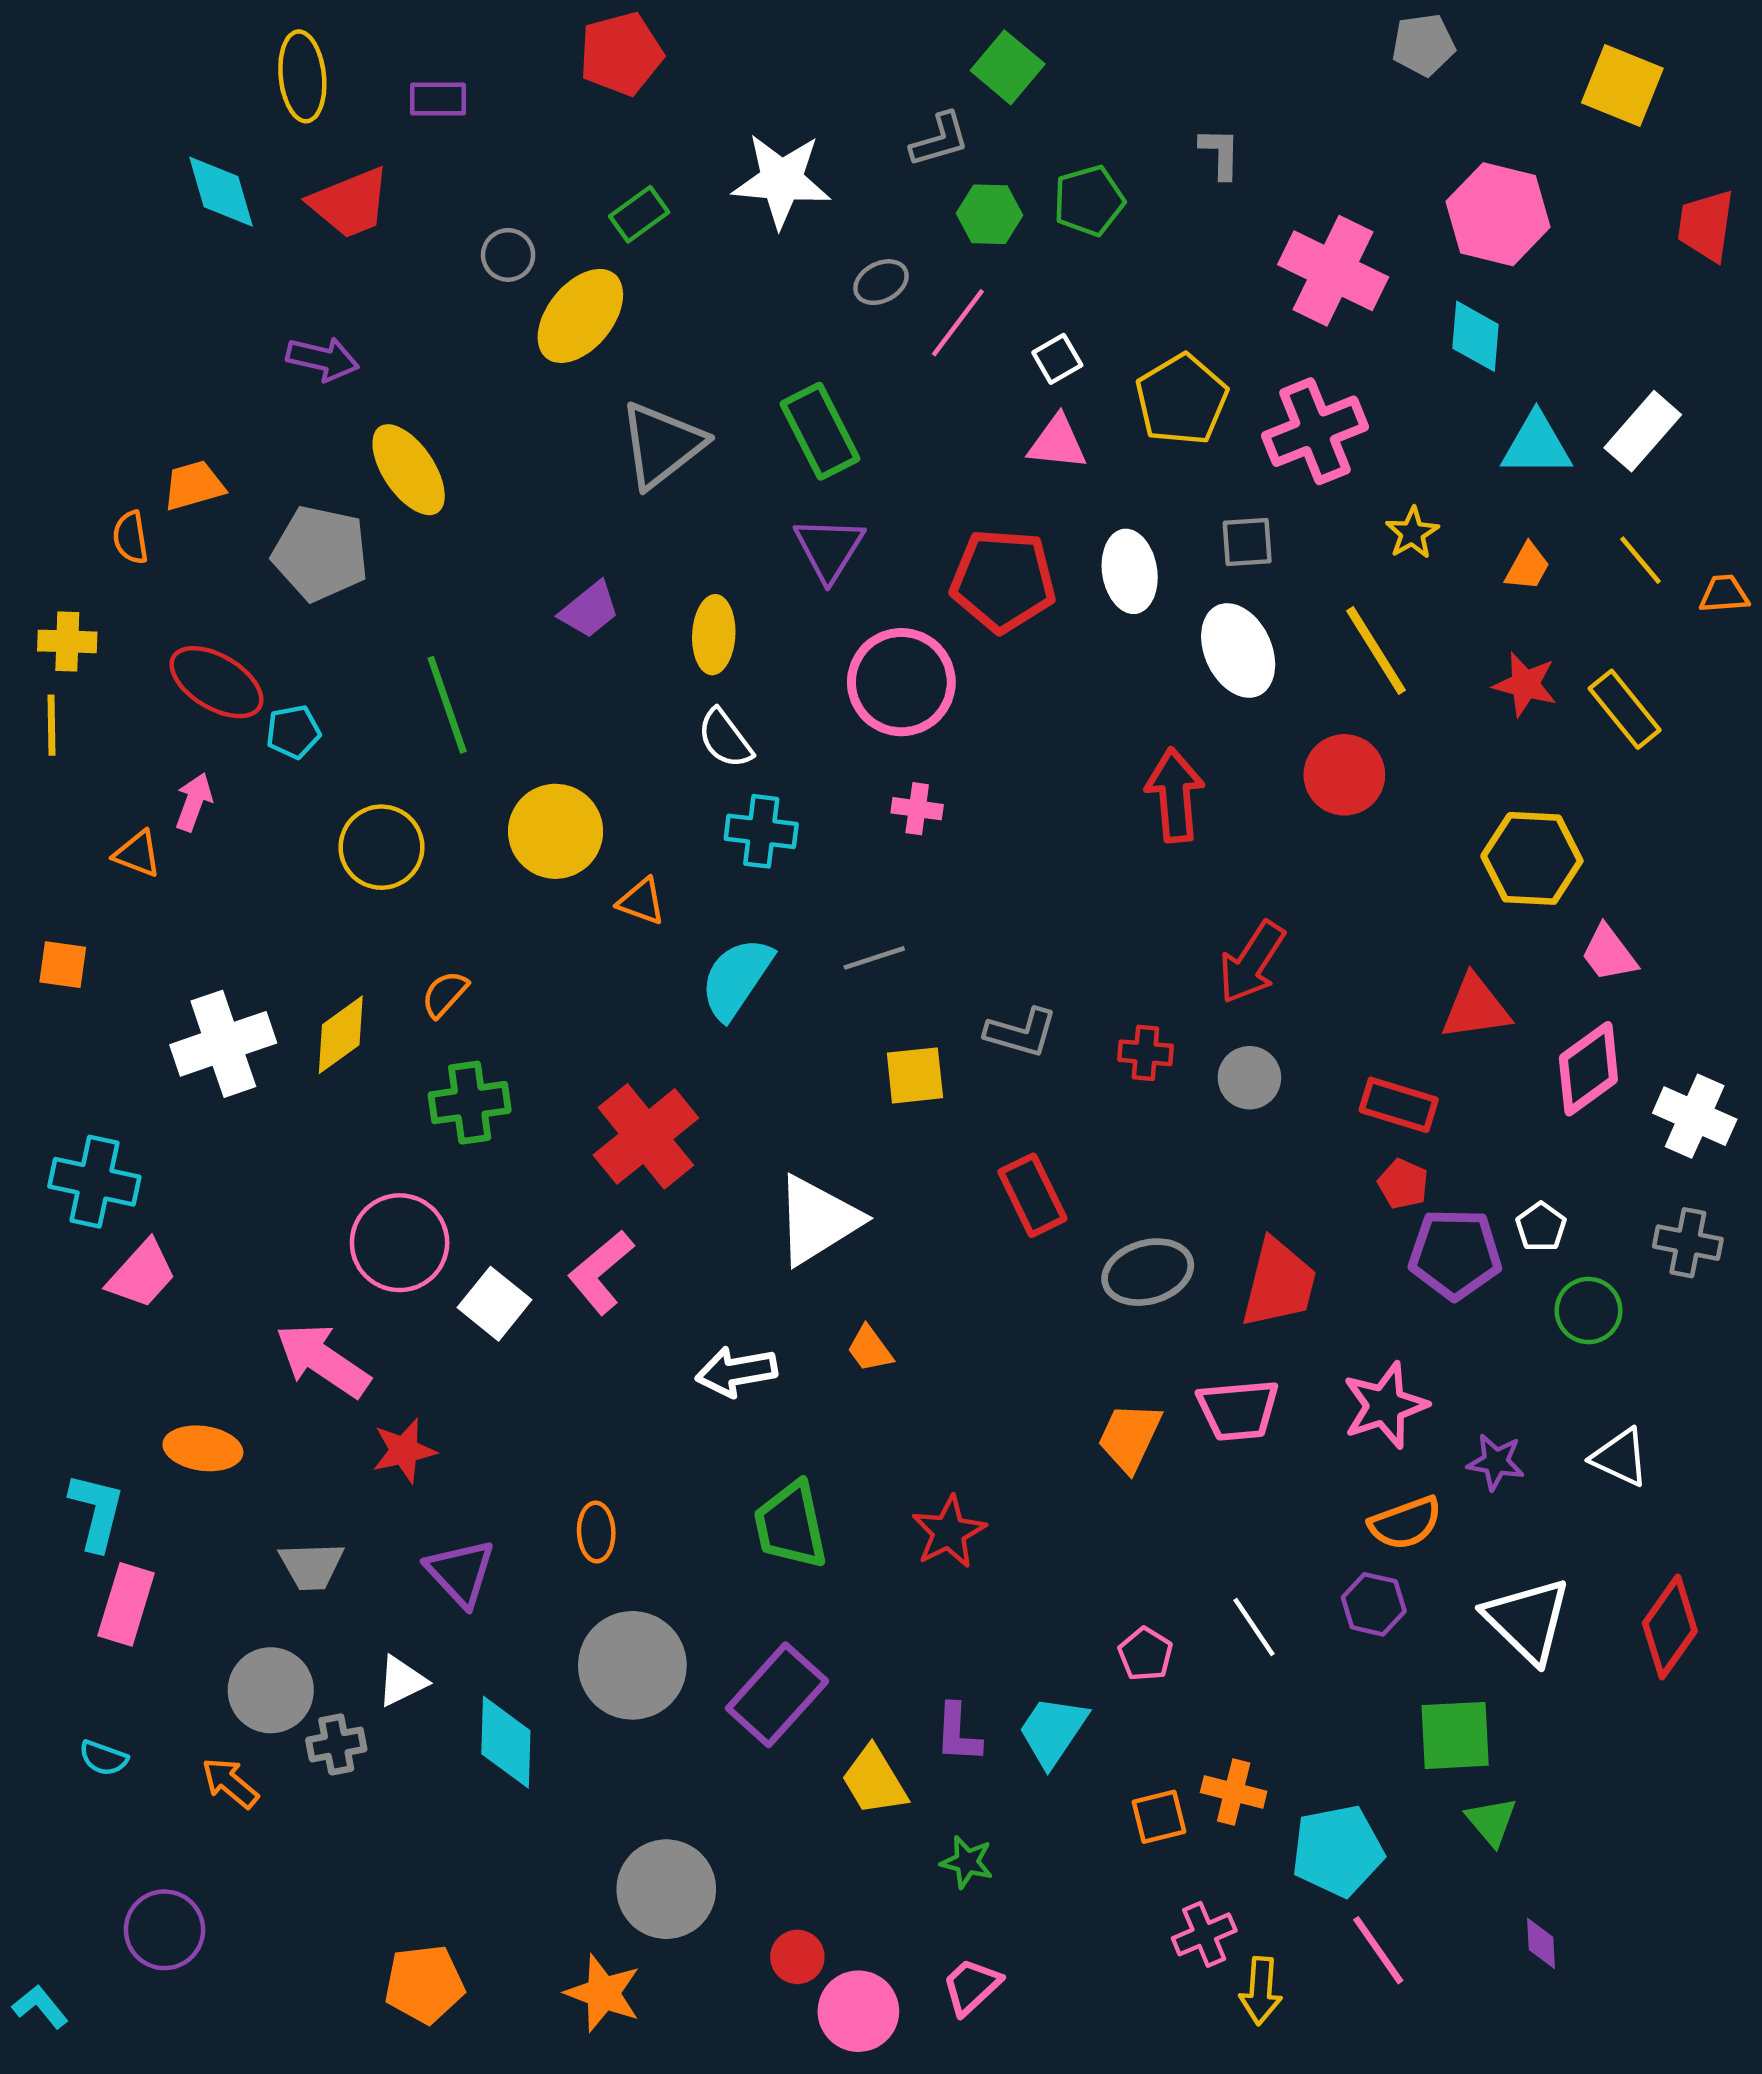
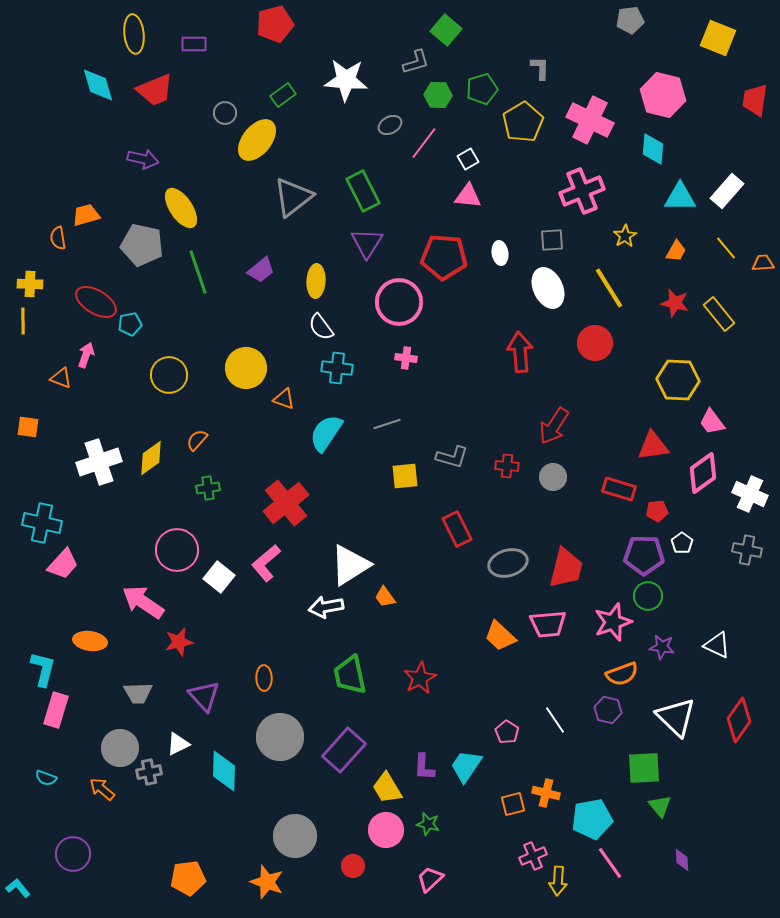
yellow pentagon: (1182, 400) -> (523, 122), moved
white ellipse: (1130, 571) -> (500, 253), size x0.7
green line: (447, 705) -> (198, 272), moved
green cross: (470, 1103) -> (208, 488), size x0.7
red pentagon: (1403, 1184) -> (657, 511), moved, turned -30
white triangle: (818, 1220) -> (350, 565), moved
green circle: (1588, 1310) -> (648, 596), moved
orange trapezoid: (1130, 1437) -> (500, 636), turned -72
pink circle: (858, 2011) -> (386, 830), moved

